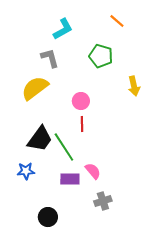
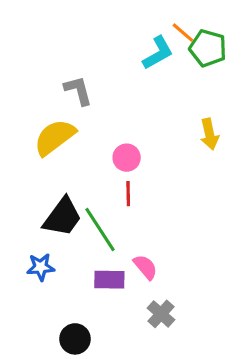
cyan L-shape: (63, 29) -> (158, 53), moved
green pentagon: (101, 56) -> (208, 48), moved
gray cross: (103, 201) -> (161, 314), turned -30

